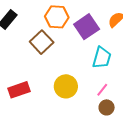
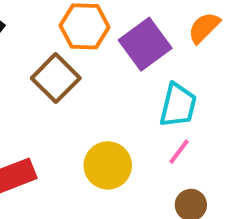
pink line: (102, 90) -> (179, 152), moved

